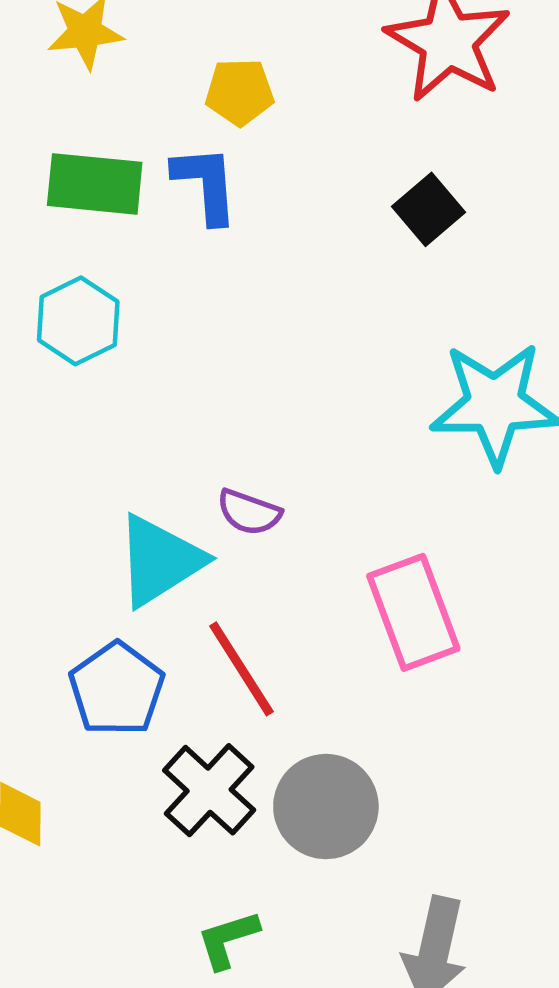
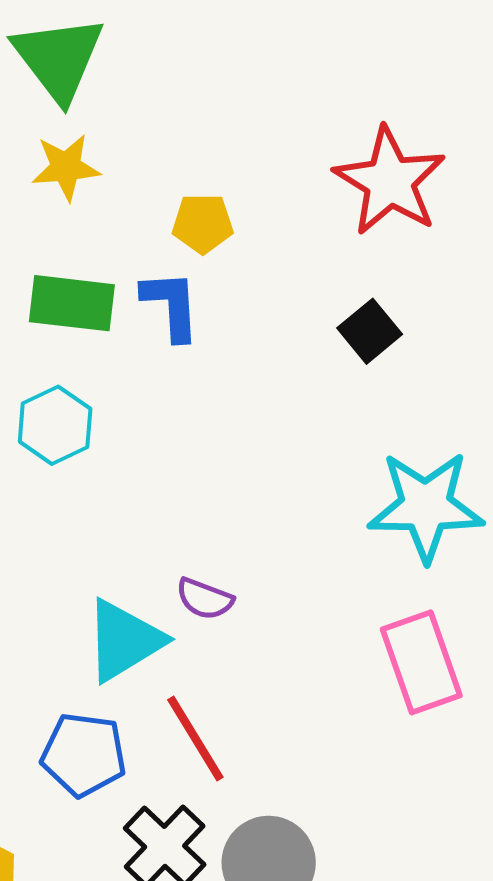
pink rectangle: (413, 612) -> (421, 662), moved
blue pentagon: (117, 689) -> (84, 755), turned -30

